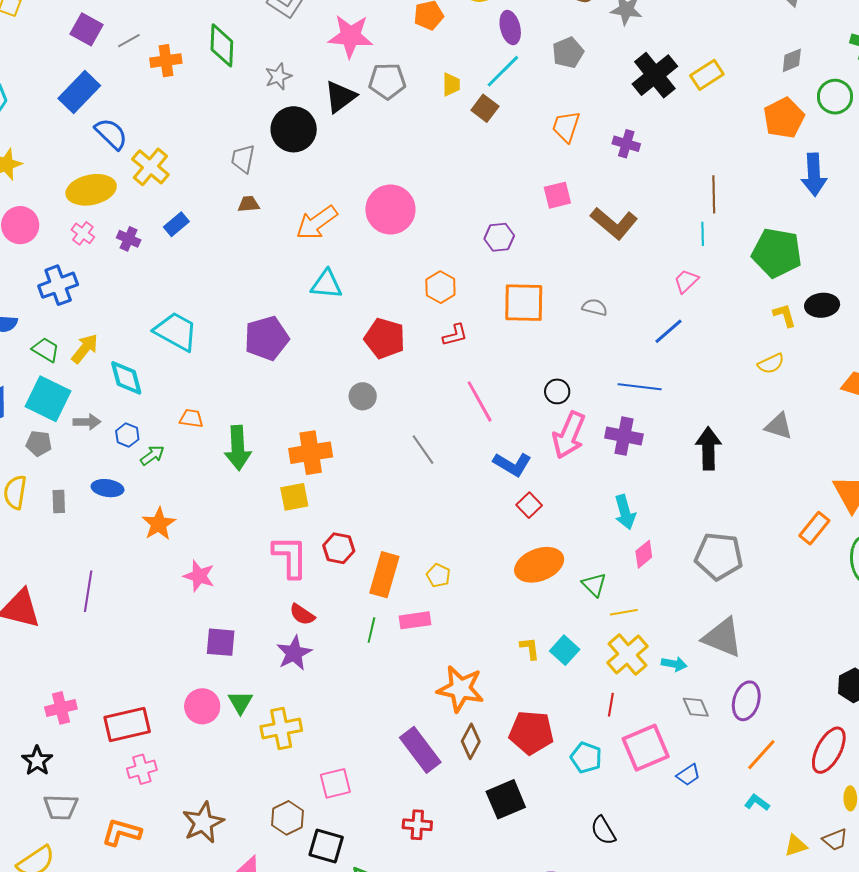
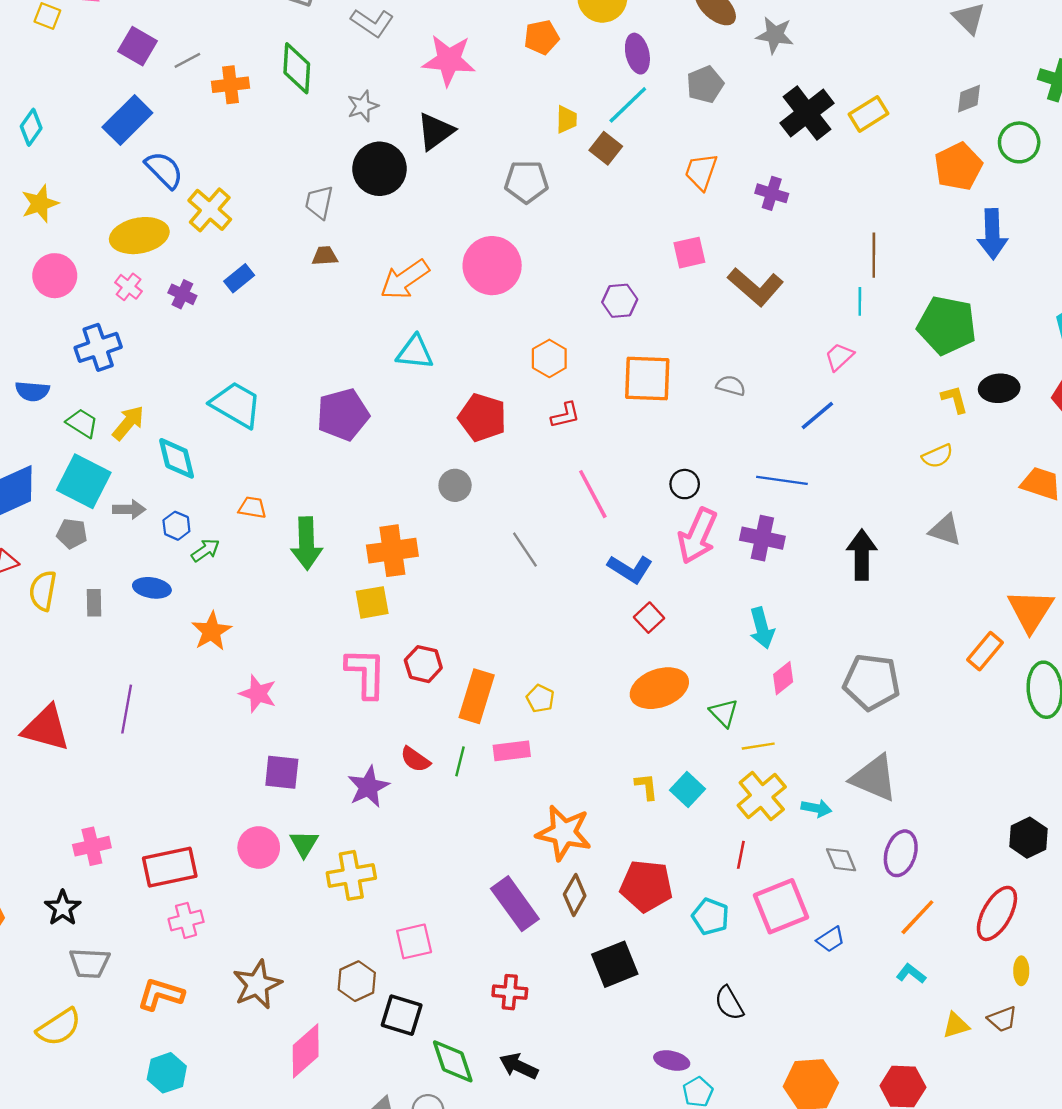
gray pentagon: (387, 81) -> (526, 182), moved
red semicircle: (302, 614) -> (415, 759), moved

